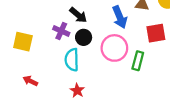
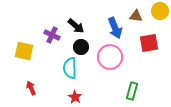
purple cross: (61, 31) -> (52, 35), moved
green rectangle: (138, 61) -> (132, 91), moved
red arrow: (30, 81) -> (31, 88), turned 40

